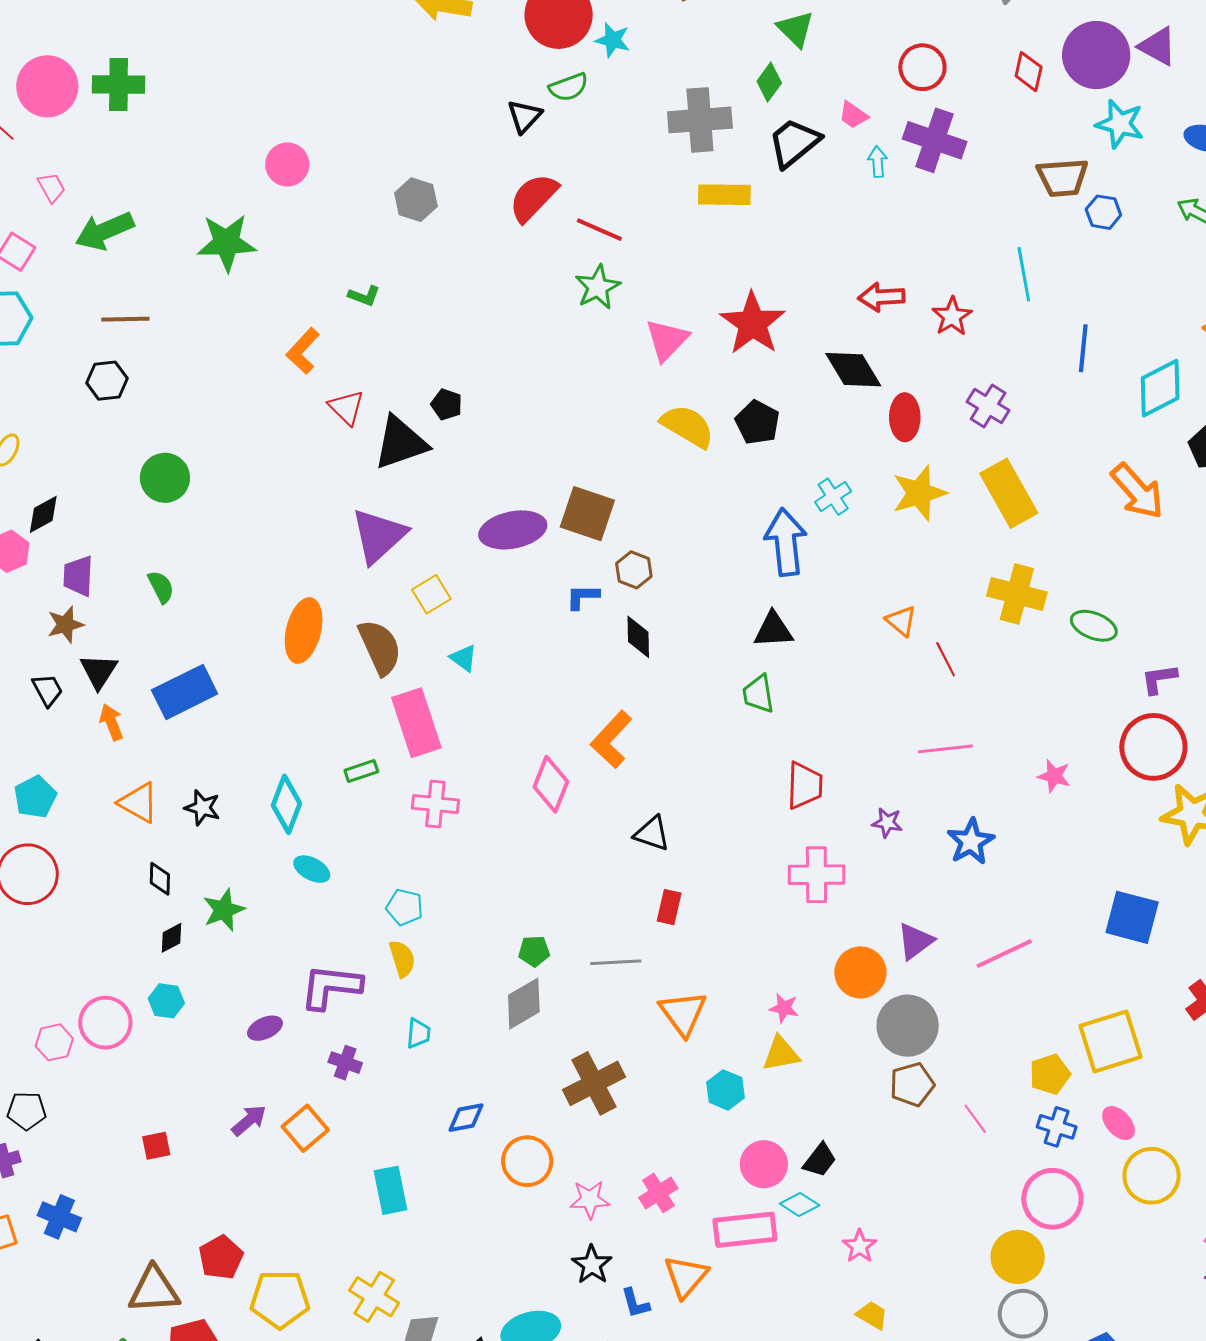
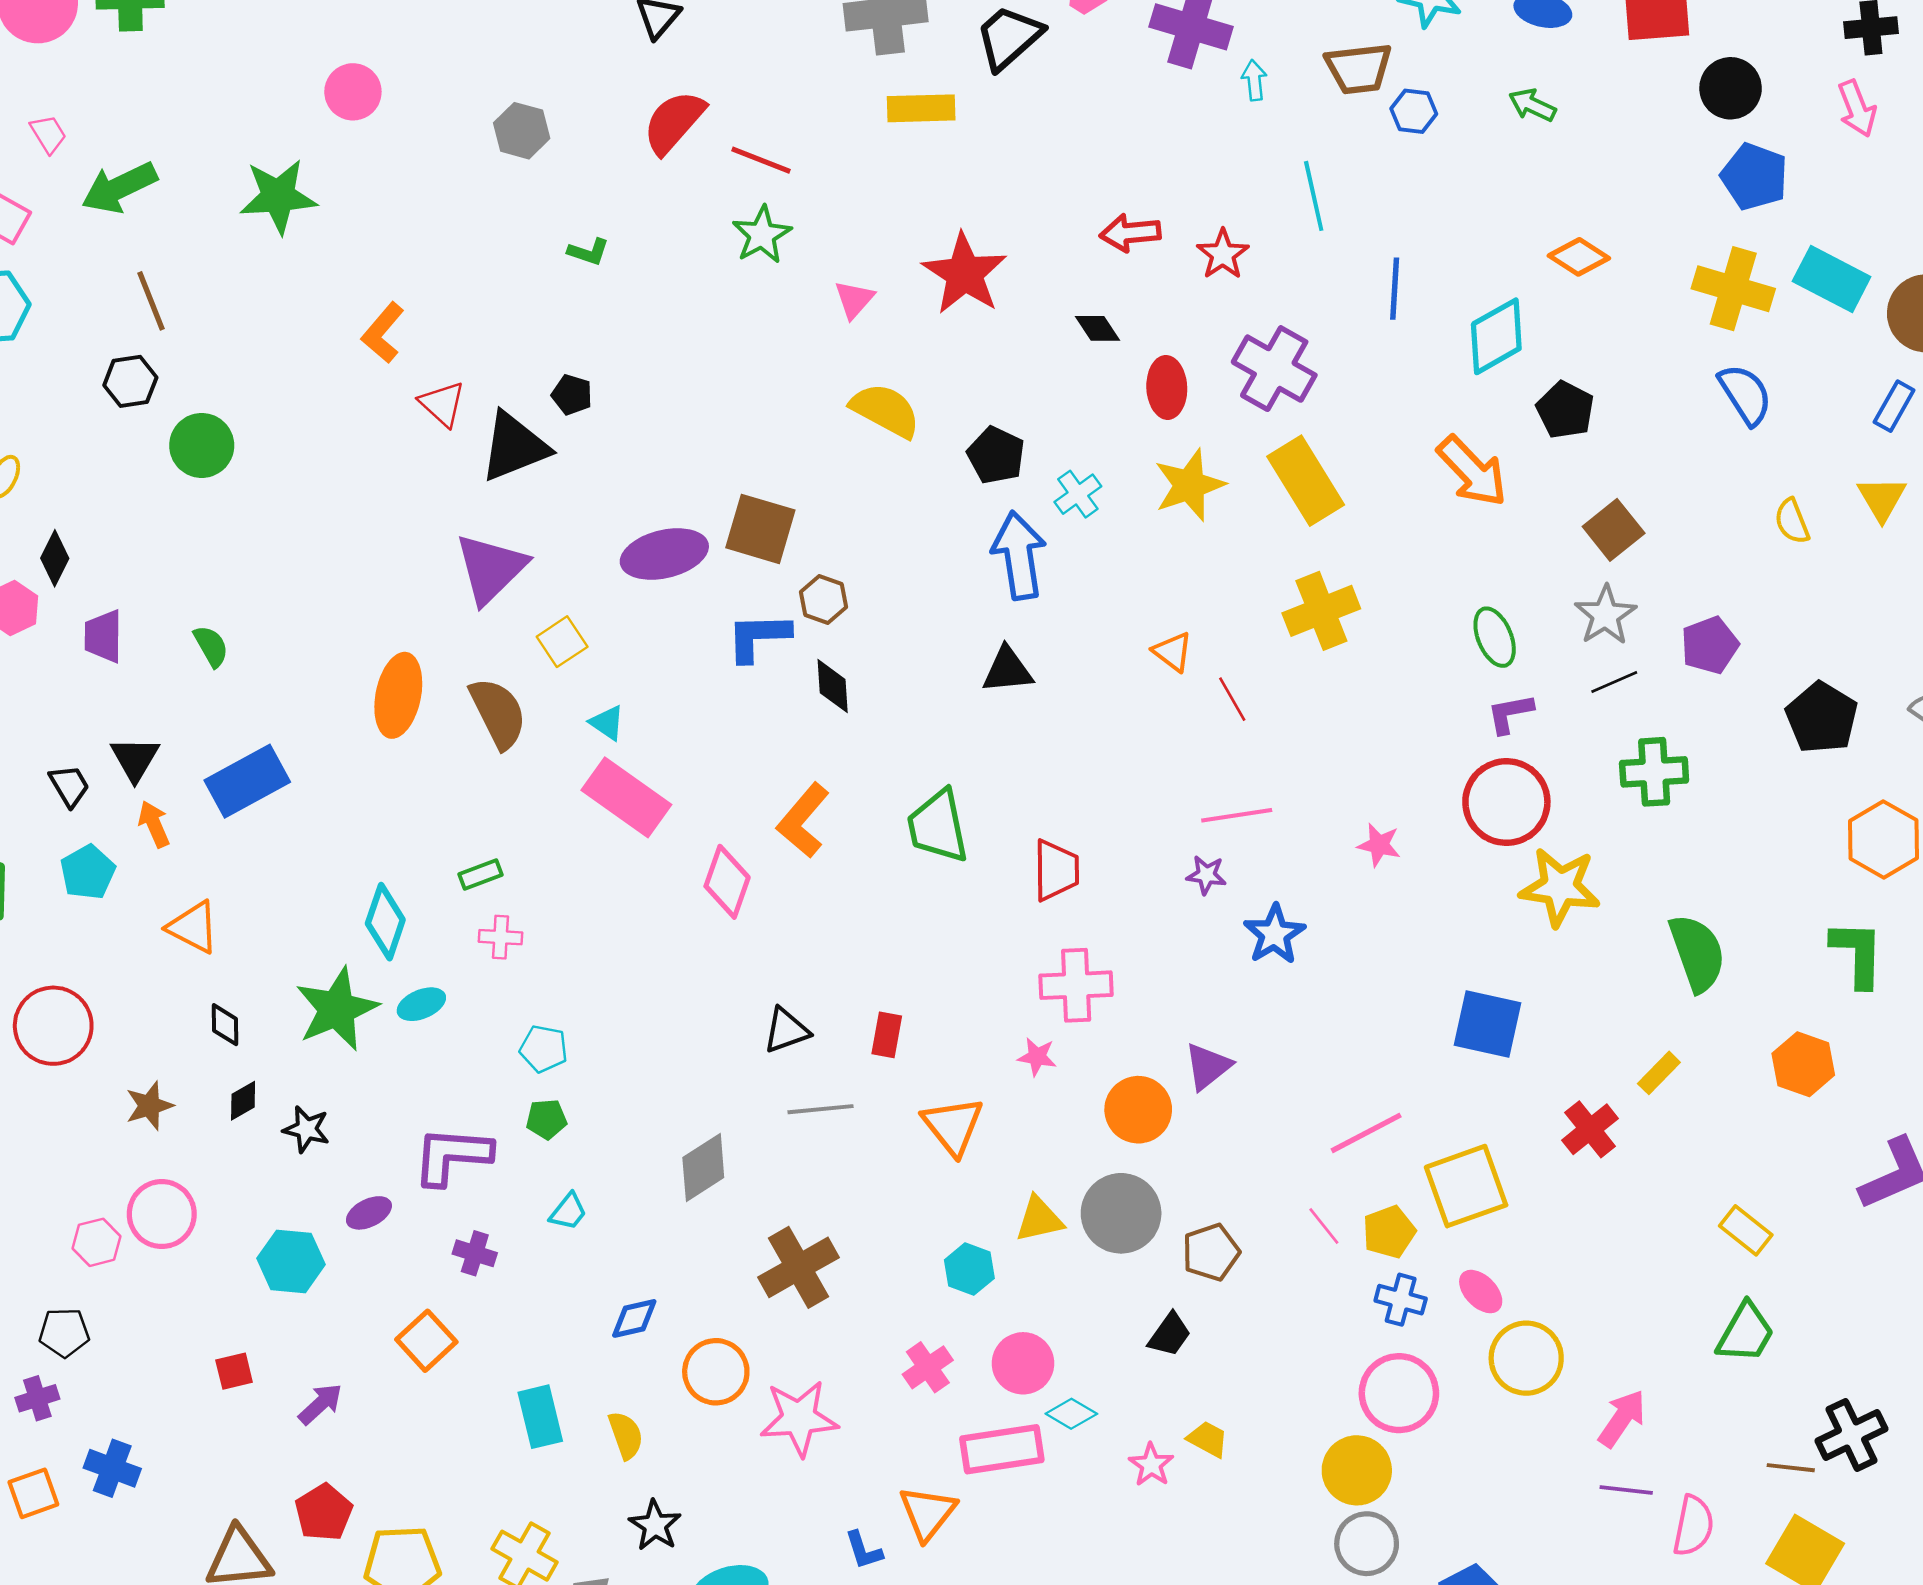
cyan arrow: (878, 162) -> (1254, 80), moved
green L-shape: (364, 296) -> (588, 252), moved
brown line: (125, 319) -> (151, 301), turned 72
pink triangle: (667, 340) -> (854, 300), size x0.7
black diamond: (853, 370) -> (1097, 328), size x0.6
purple cross: (988, 406) -> (1274, 369), size x1.5
black pentagon: (757, 422) -> (996, 455), moved
green circle: (165, 478) -> (202, 445), moved
black diamond: (43, 514) -> (55, 558), turned -33
yellow cross: (1017, 594) -> (1321, 611), turned -34
blue L-shape: (583, 597) -> (758, 637), size x1.5
brown star: (65, 625) -> (149, 1106), moved
green ellipse: (1094, 626) -> (1495, 637), moved, turned 48
green trapezoid: (758, 694) -> (938, 826), moved, size x1.5
pink rectangle: (416, 723) -> (626, 797), moved, turned -34
cyan pentagon: (35, 797) -> (88, 872), moved
pink cross: (435, 804) -> (500, 937), moved, size x0.7
black star: (202, 808) -> (306, 1129), moved
purple star: (887, 823) -> (1206, 875), moved
black triangle: (652, 833) -> (786, 1030), moved, turned -36
cyan ellipse: (312, 869) -> (421, 1004), turned -48
green star: (224, 910) -> (337, 1009), moved, size x1.5
green pentagon: (534, 951) -> (546, 1119), moved
pink line: (1004, 954) -> (1366, 1133), moved
yellow semicircle: (402, 959) -> (626, 1435), moved
cyan hexagon: (166, 1001) -> (291, 1261), moved, size x1.4
pink star: (784, 1008) -> (1037, 1057), moved
orange triangle: (683, 1013) -> (953, 1126), moved
gray circle: (908, 1026) -> (1121, 1213), moved
cyan trapezoid: (418, 1033) -> (568, 1212), turned 36
pink line: (975, 1119) -> (1324, 1226), moved
purple arrow: (249, 1120) -> (320, 1404), moved
black trapezoid: (820, 1160) -> (1170, 1335), moved
pink cross: (658, 1193) -> (928, 1367), moved
pink star: (590, 1200) -> (799, 1418), size x1.5
black star: (592, 1265) -> (655, 1525), moved
yellow trapezoid: (872, 1315) -> (1208, 1439), moved

